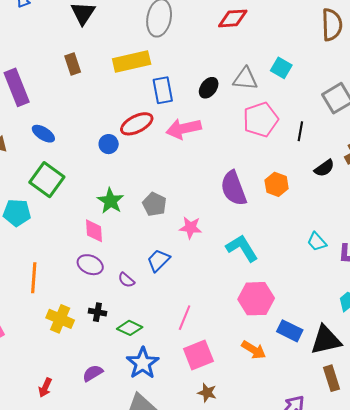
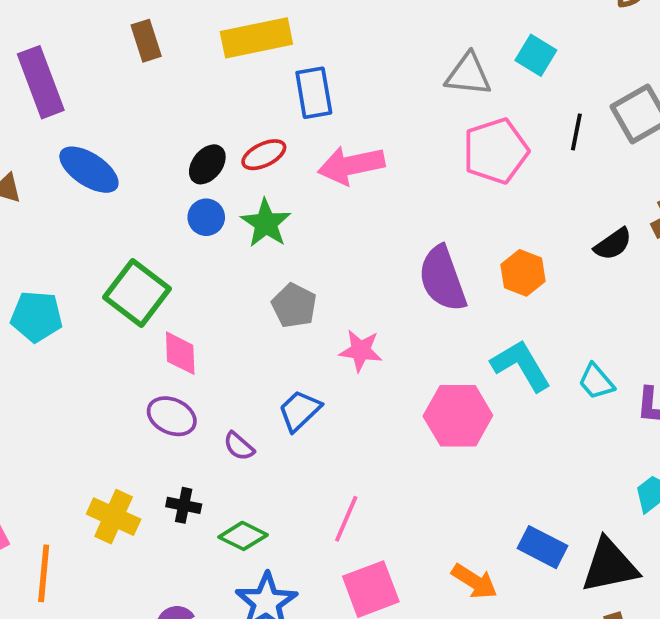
black ellipse: (209, 88) -> (207, 164), moved
red ellipse: (137, 124) -> (264, 155), size x0.7
black line: (300, 131) -> (576, 132), moved
blue ellipse: (43, 134) -> (89, 170), size x1.4
blue circle: (109, 144) -> (206, 217), moved
green square: (47, 180) -> (137, 293), moved
green star: (110, 201) -> (266, 223), moved
cyan L-shape: (242, 248) -> (521, 365), moved
orange line: (34, 278) -> (44, 573), moved
pink hexagon: (256, 299) -> (458, 416), moved

